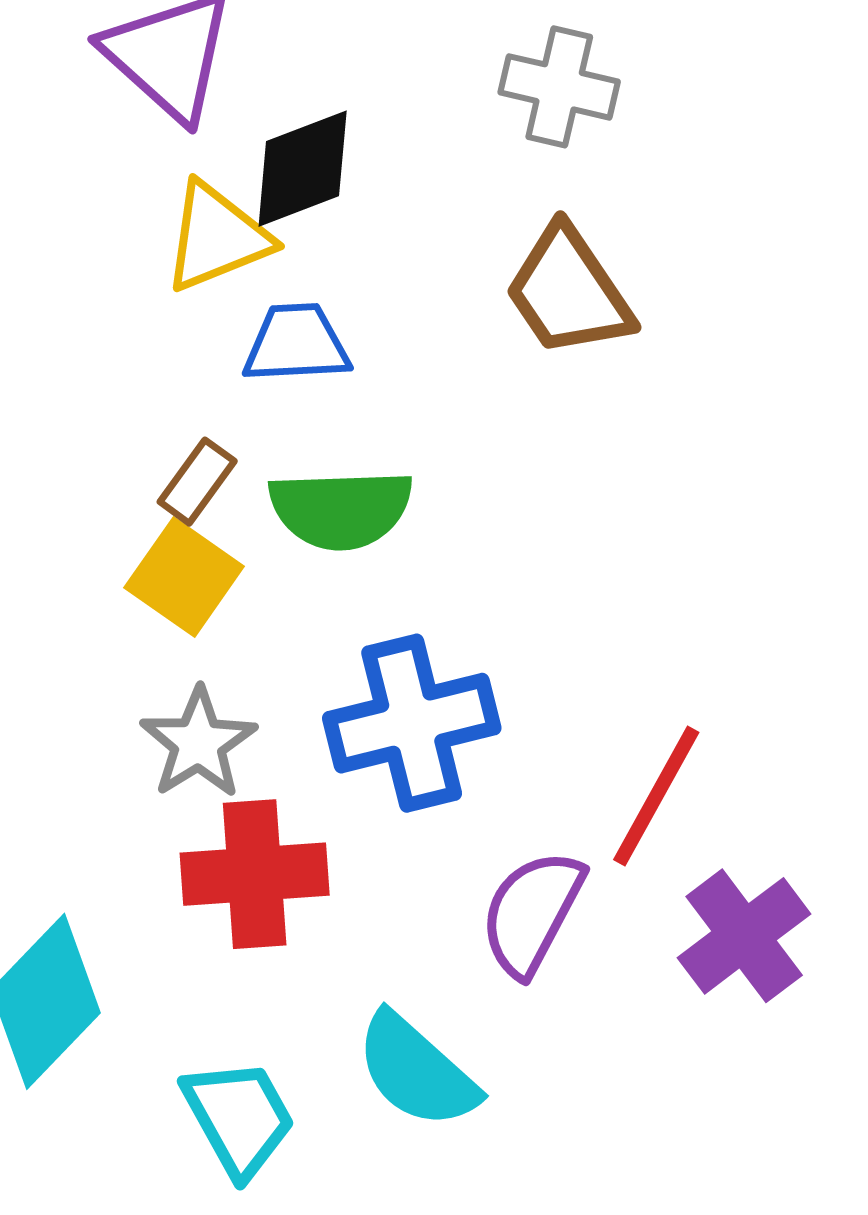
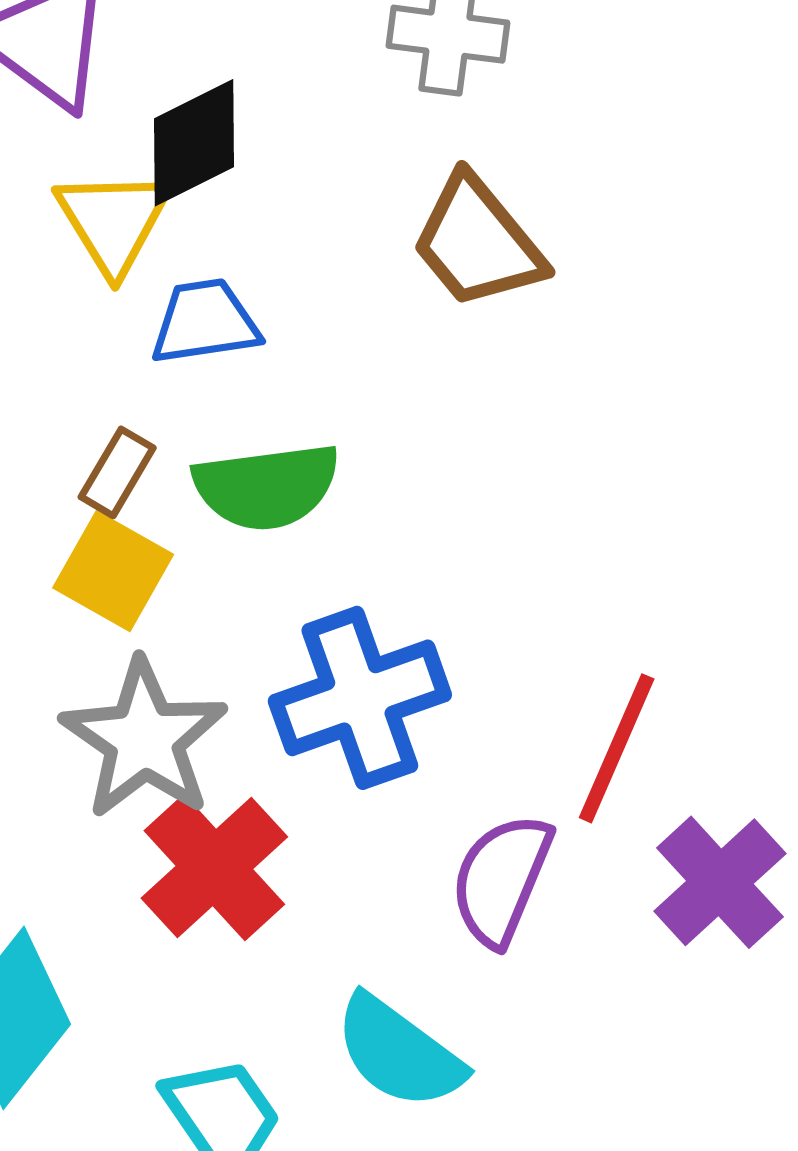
yellow triangle: (217, 237) -> (113, 221), turned -34
gray star: (198, 743) -> (144, 739), size x1.4
red cross: (255, 874) -> (214, 867), turned -33

